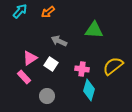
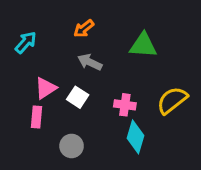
cyan arrow: (20, 11) -> (26, 42), moved
orange arrow: (48, 12) -> (84, 29), moved
pink rectangle: (24, 77) -> (36, 117), turned 48

